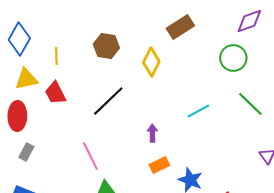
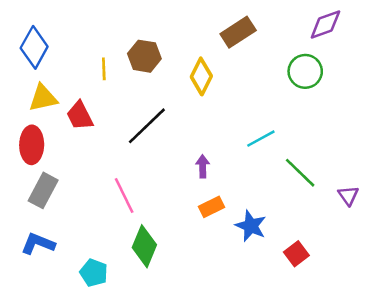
yellow line: (56, 56) -> (104, 69), moved
green line: (250, 104) -> (300, 173), moved
gray rectangle: (26, 152) -> (43, 190), size x1.5

